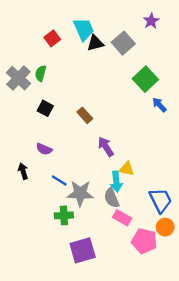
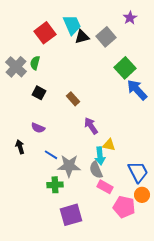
red square: (52, 38) -> (45, 33), size x1.5
blue arrow: (159, 105) -> (137, 90), size x1.6

